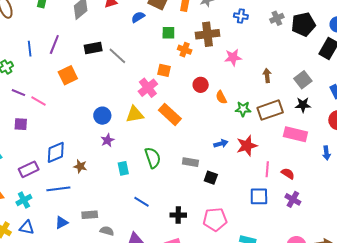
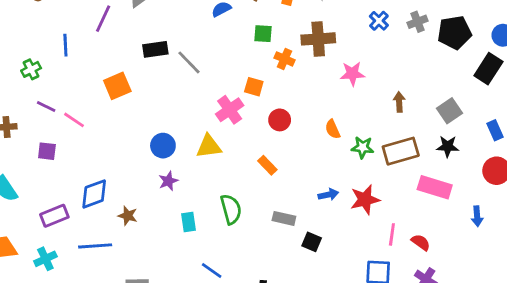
blue cross: (241, 16) -> (379, 21), moved, turned 32
purple line: (54, 44) -> (103, 19), moved
red circle: (201, 85) -> (280, 120), moved
orange rectangle: (170, 114) -> (267, 165), moved, size x0.6

